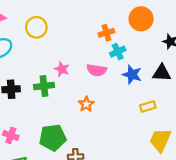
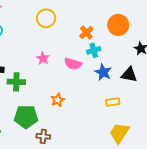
yellow circle: (36, 27) -> (46, 18), moved
orange cross: (106, 33) -> (86, 33), turned -32
green cross: (44, 86) -> (16, 82), moved
orange star: (86, 104) -> (58, 100), moved

